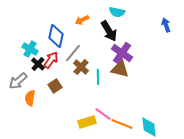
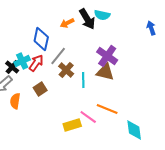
black arrow: (109, 31) -> (87, 19), moved
cyan cross: (30, 49) -> (22, 61), moved, turned 35
black cross: (38, 64) -> (12, 67), moved
orange line: (122, 124) -> (107, 109), moved

